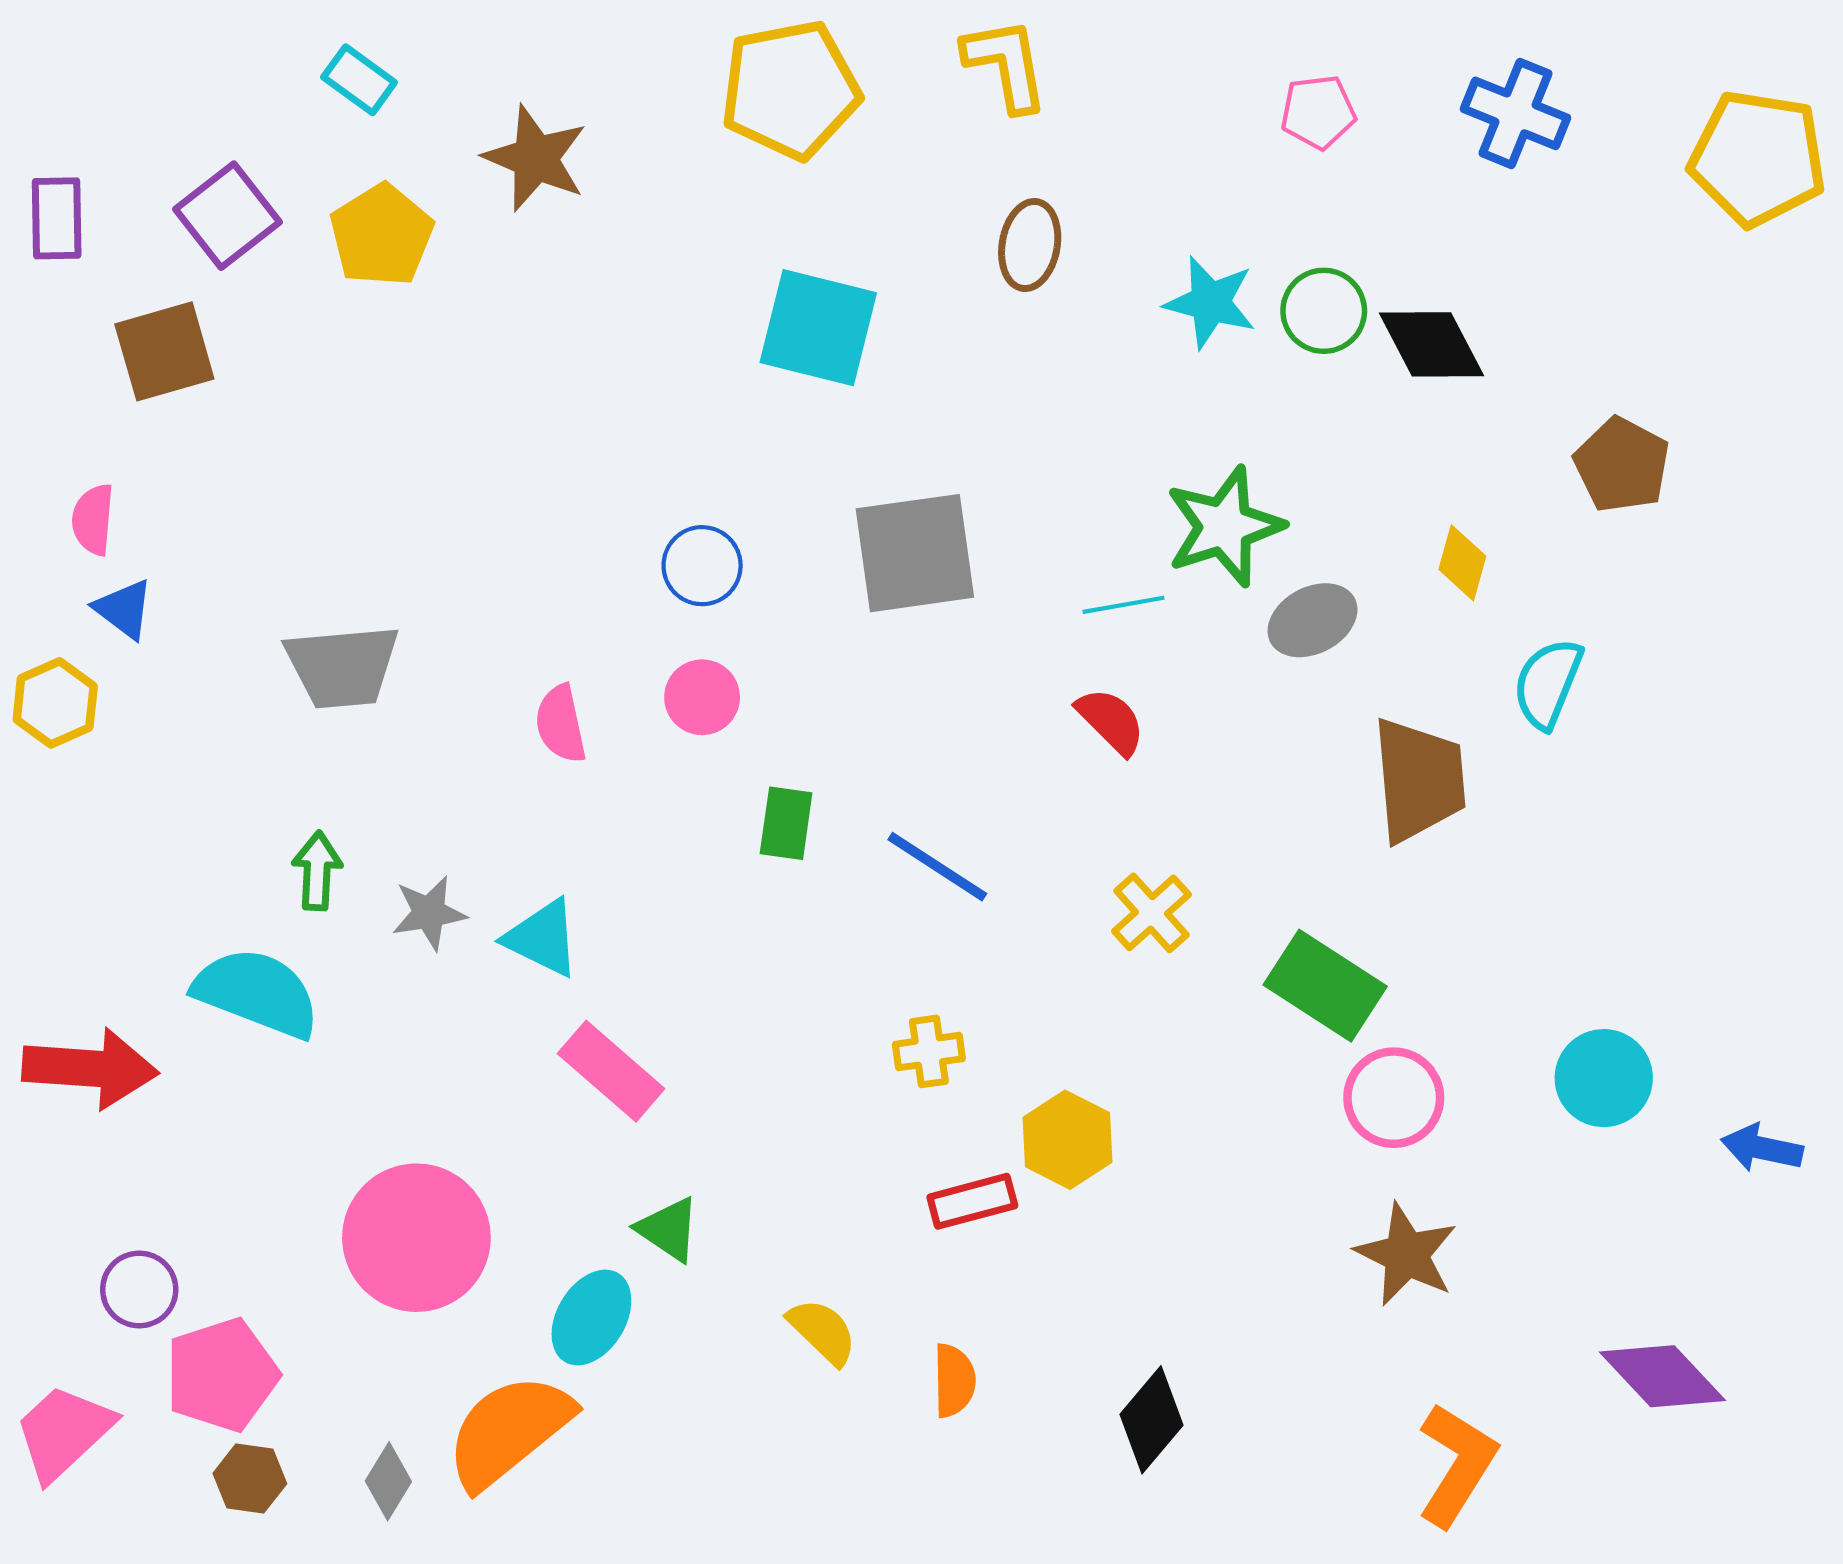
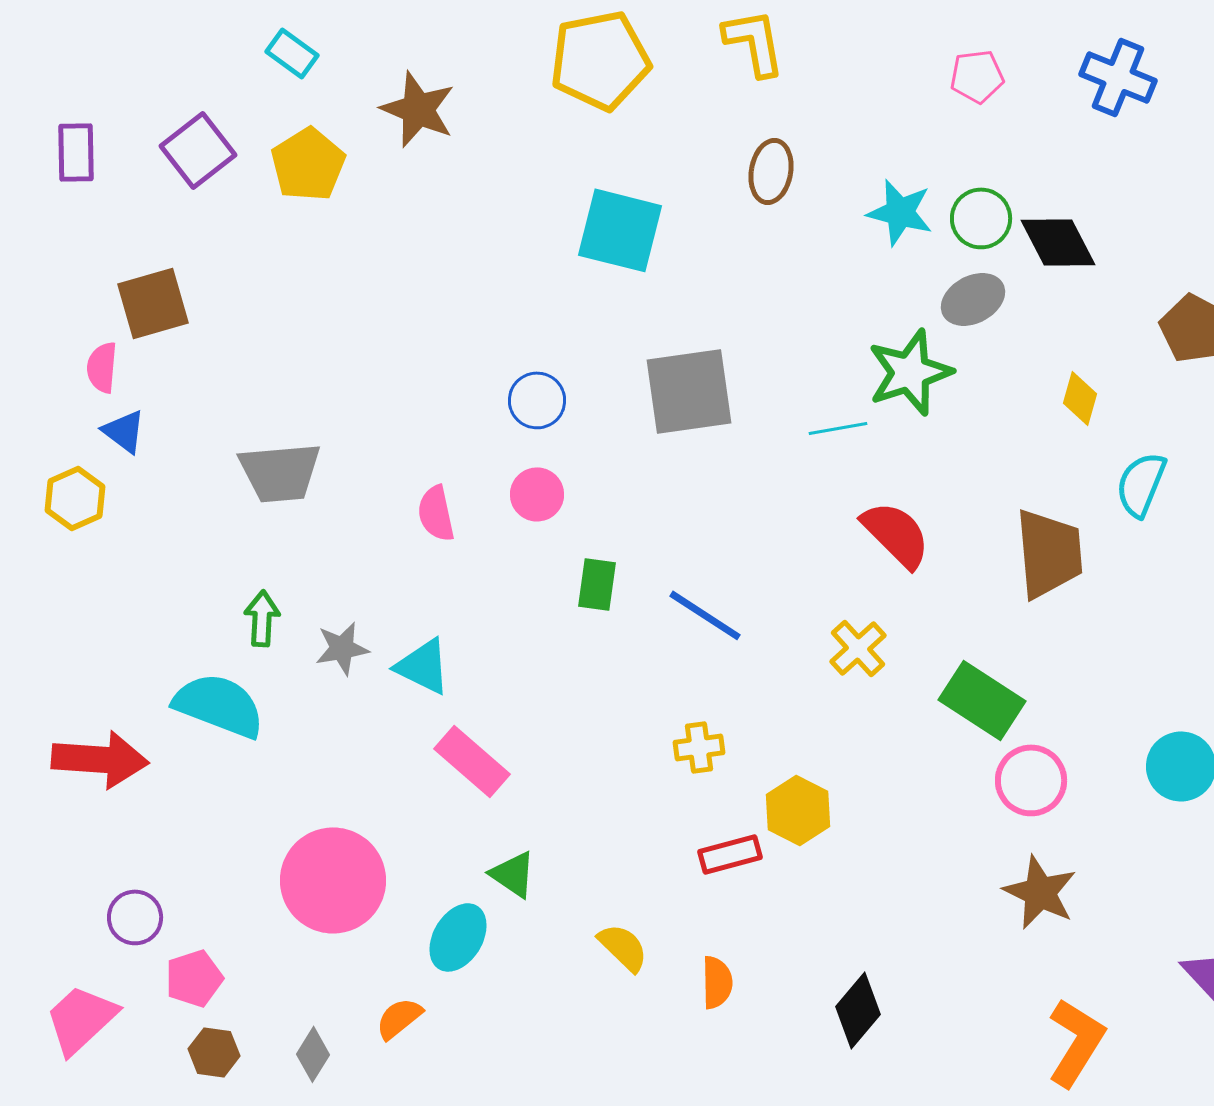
brown square: (164, 351) -> (153, 303), moved
gray ellipse: (1313, 620) -> (973, 299), moved
red semicircle: (1111, 721) -> (896, 534), moved, size x1.4
pink pentagon: (222, 1375) -> (194, 978), size x0.7
orange semicircle: (509, 1431) -> (399, 1018), size x0.5

